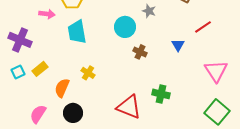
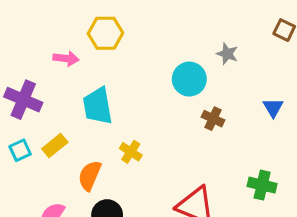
cyan trapezoid: (77, 32) -> (98, 106), moved
green cross: (161, 94) -> (262, 185), moved

